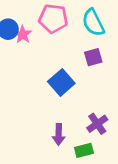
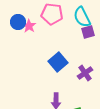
purple square: (93, 57) -> (88, 32), moved
purple cross: (97, 124) -> (85, 73), moved

